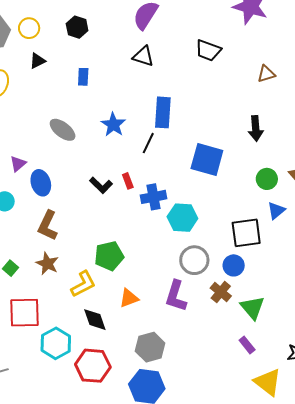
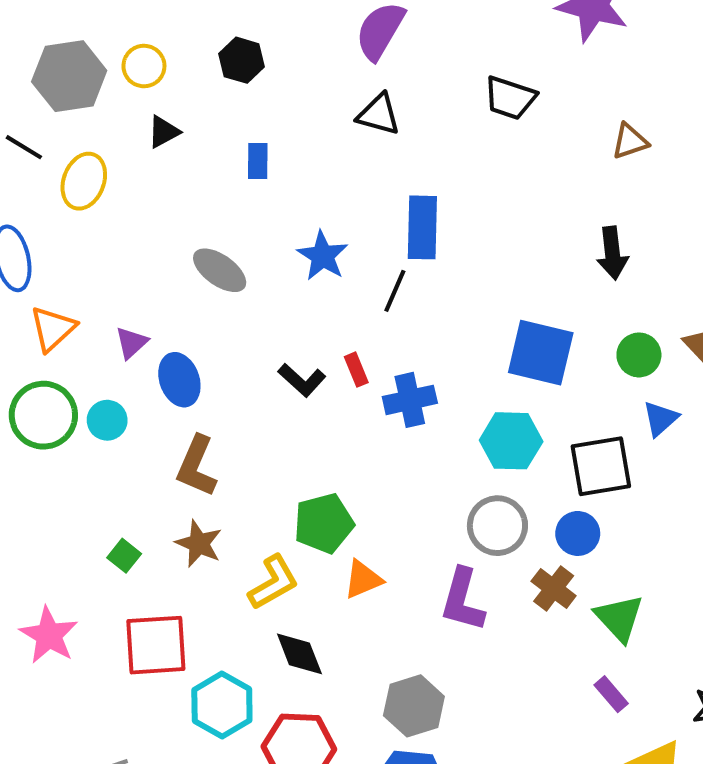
blue square: (207, 160) -> (541, 353), moved
cyan hexagon: (182, 218) -> (511, 441), moved
orange triangle: (129, 298) -> (363, 579), moved

